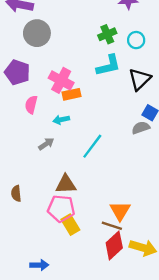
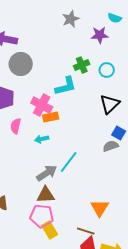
cyan L-shape: (108, 65) -> (66, 86), moved
gray arrow: (46, 144) -> (47, 173), moved, size x1.5
orange triangle: (120, 211) -> (100, 208), moved

